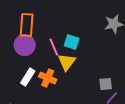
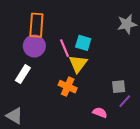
white rectangle: (28, 77) -> (23, 74), moved
orange cross: (48, 78) -> (68, 87), moved

